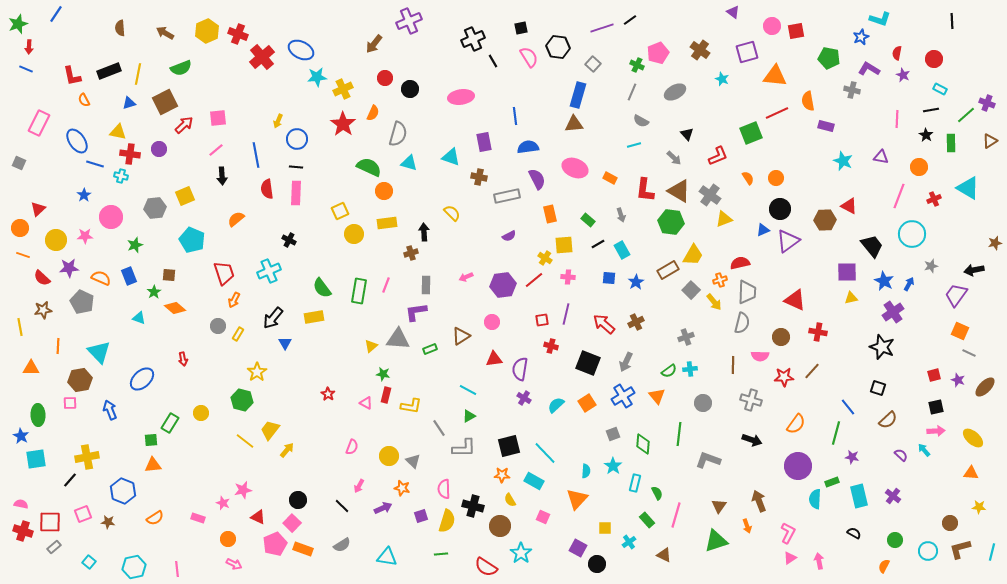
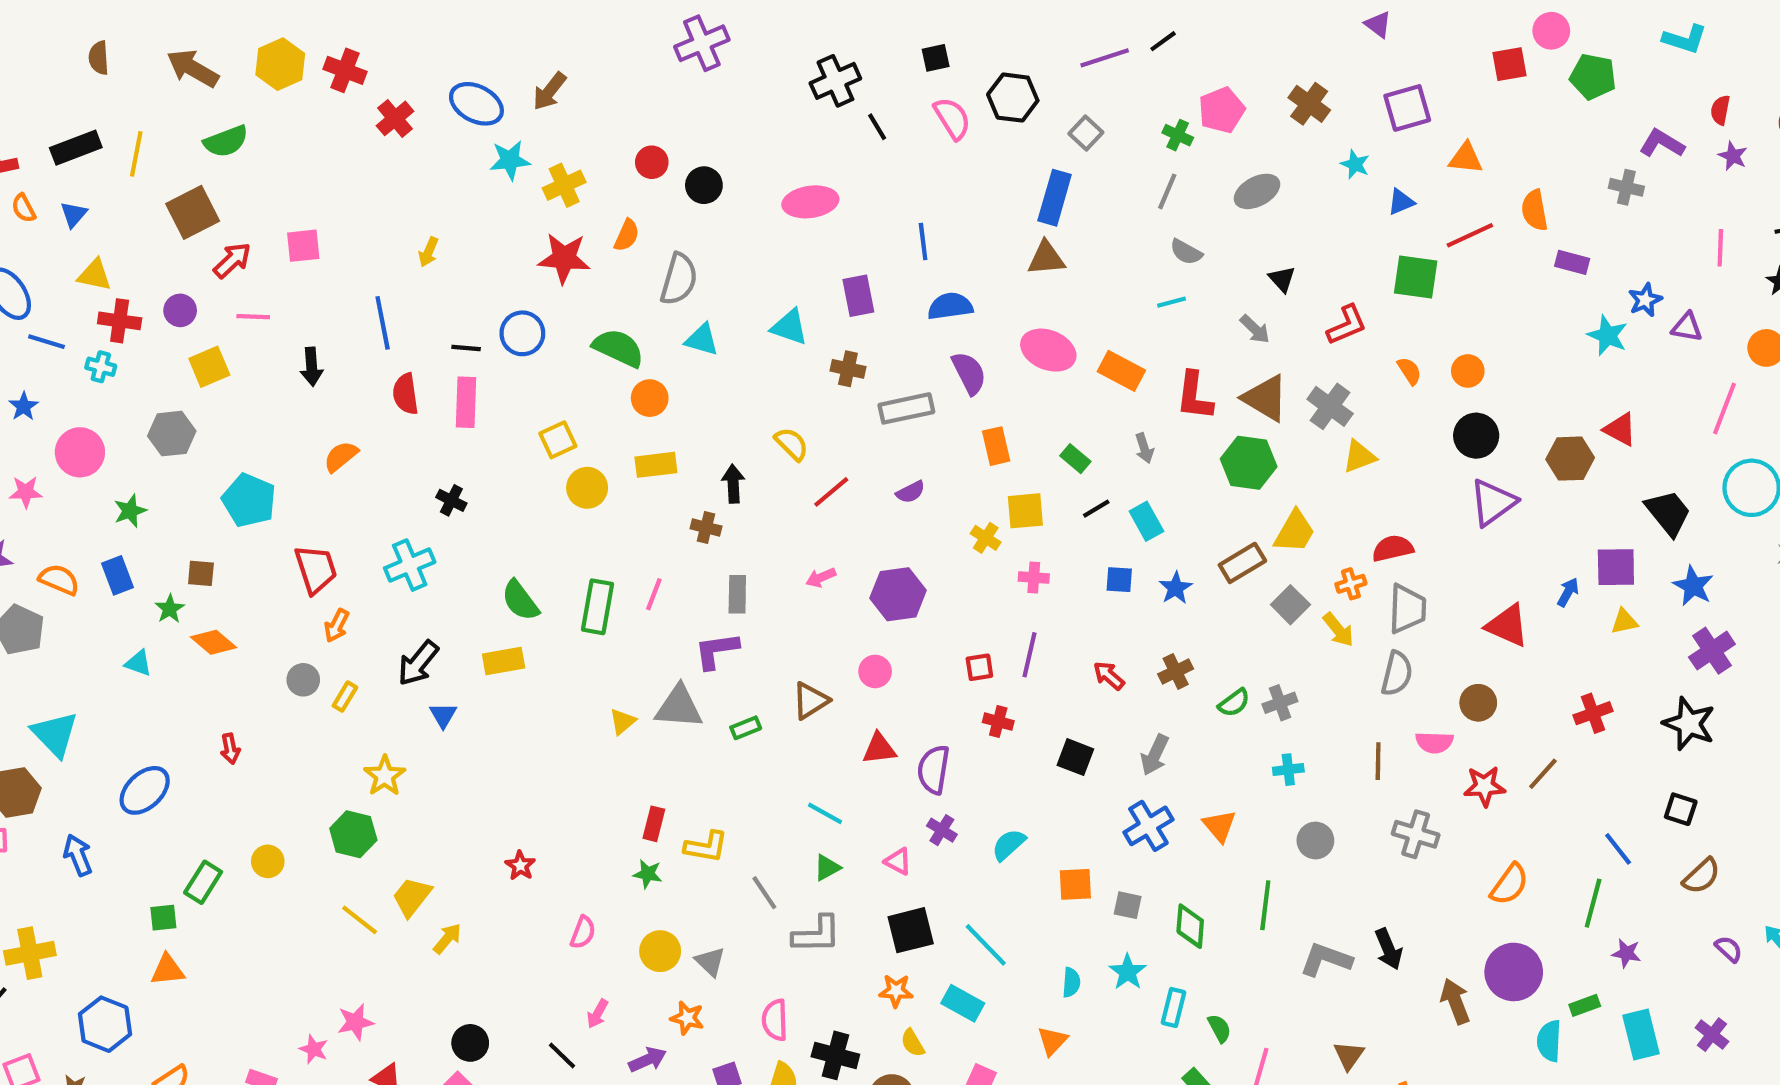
pink circle: (772, 26) -> (1551, 31), moved
brown arrow: (165, 33) -> (193, 68), size x1.4
blue star: (861, 37) -> (1645, 300), moved
brown arrow: (374, 44) -> (550, 91), moved
red cross: (262, 57) -> (395, 118), size x0.7
green pentagon: (829, 58) -> (1593, 77), moved
orange triangle: (775, 76) -> (1466, 158), size x0.7
blue triangle: (129, 103) -> (74, 214), moved, turned -32
red star: (343, 124) -> (564, 258), turned -30
green square: (751, 133) -> (1416, 277), turned 30
blue circle: (297, 139) -> (522, 333), moved
pink line: (216, 150) -> (253, 317), moved, turned 42
orange rectangle: (610, 178) -> (1121, 371), size x1.5
yellow square: (185, 196) -> (209, 367), moved
blue triangle: (763, 230) -> (1401, 202), moved
brown cross: (411, 253) -> (706, 527), turned 32
red line: (534, 280) -> (831, 492), moved
blue arrow: (909, 284) -> (1568, 592), moved
red arrow: (604, 324) -> (1109, 676), size x0.7
red cross: (818, 332) -> (1593, 713), moved, turned -30
black square: (588, 363) -> (1075, 757), size x0.7
green semicircle: (669, 371) -> (1234, 703), moved
green star: (383, 374) -> (648, 874), moved
red star: (328, 394) -> (520, 866), moved
pink triangle: (366, 403) -> (898, 861), moved
orange square: (587, 403) -> (1075, 884), moved, turned 30
gray square: (613, 434) -> (1128, 905), turned 32
black arrow: (752, 440) -> (1388, 949), moved, turned 48
orange triangle: (577, 499) -> (1052, 1041), size x0.7
brown arrow: (759, 501) -> (1455, 1001), moved

